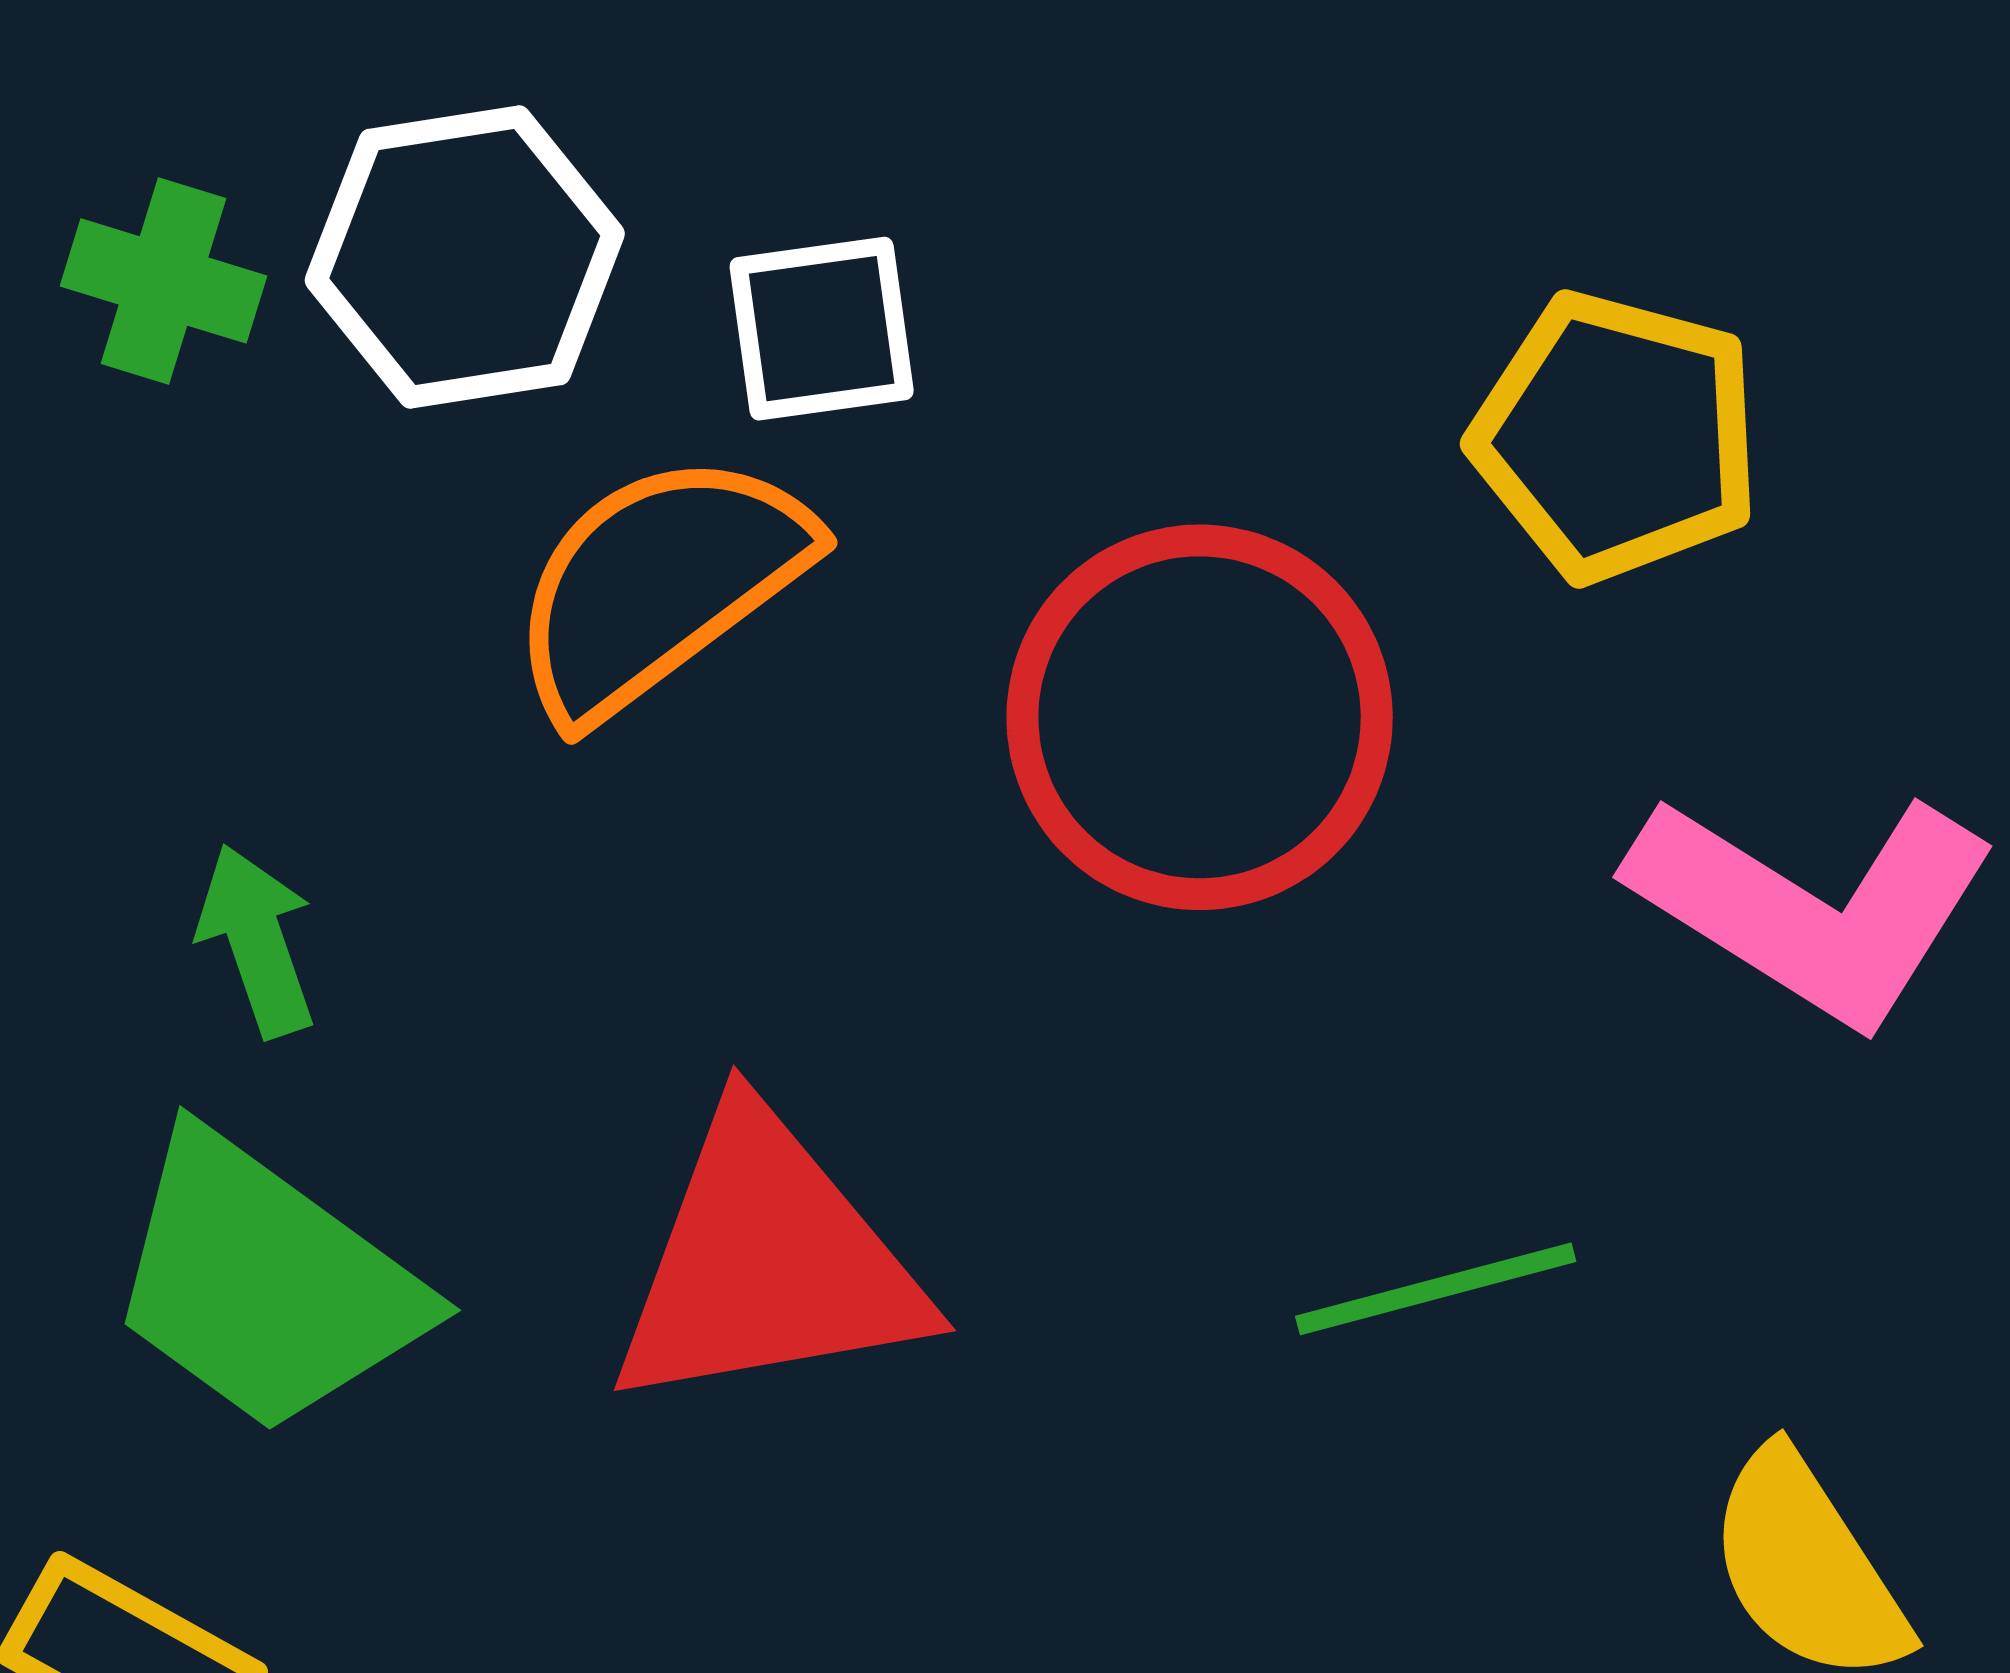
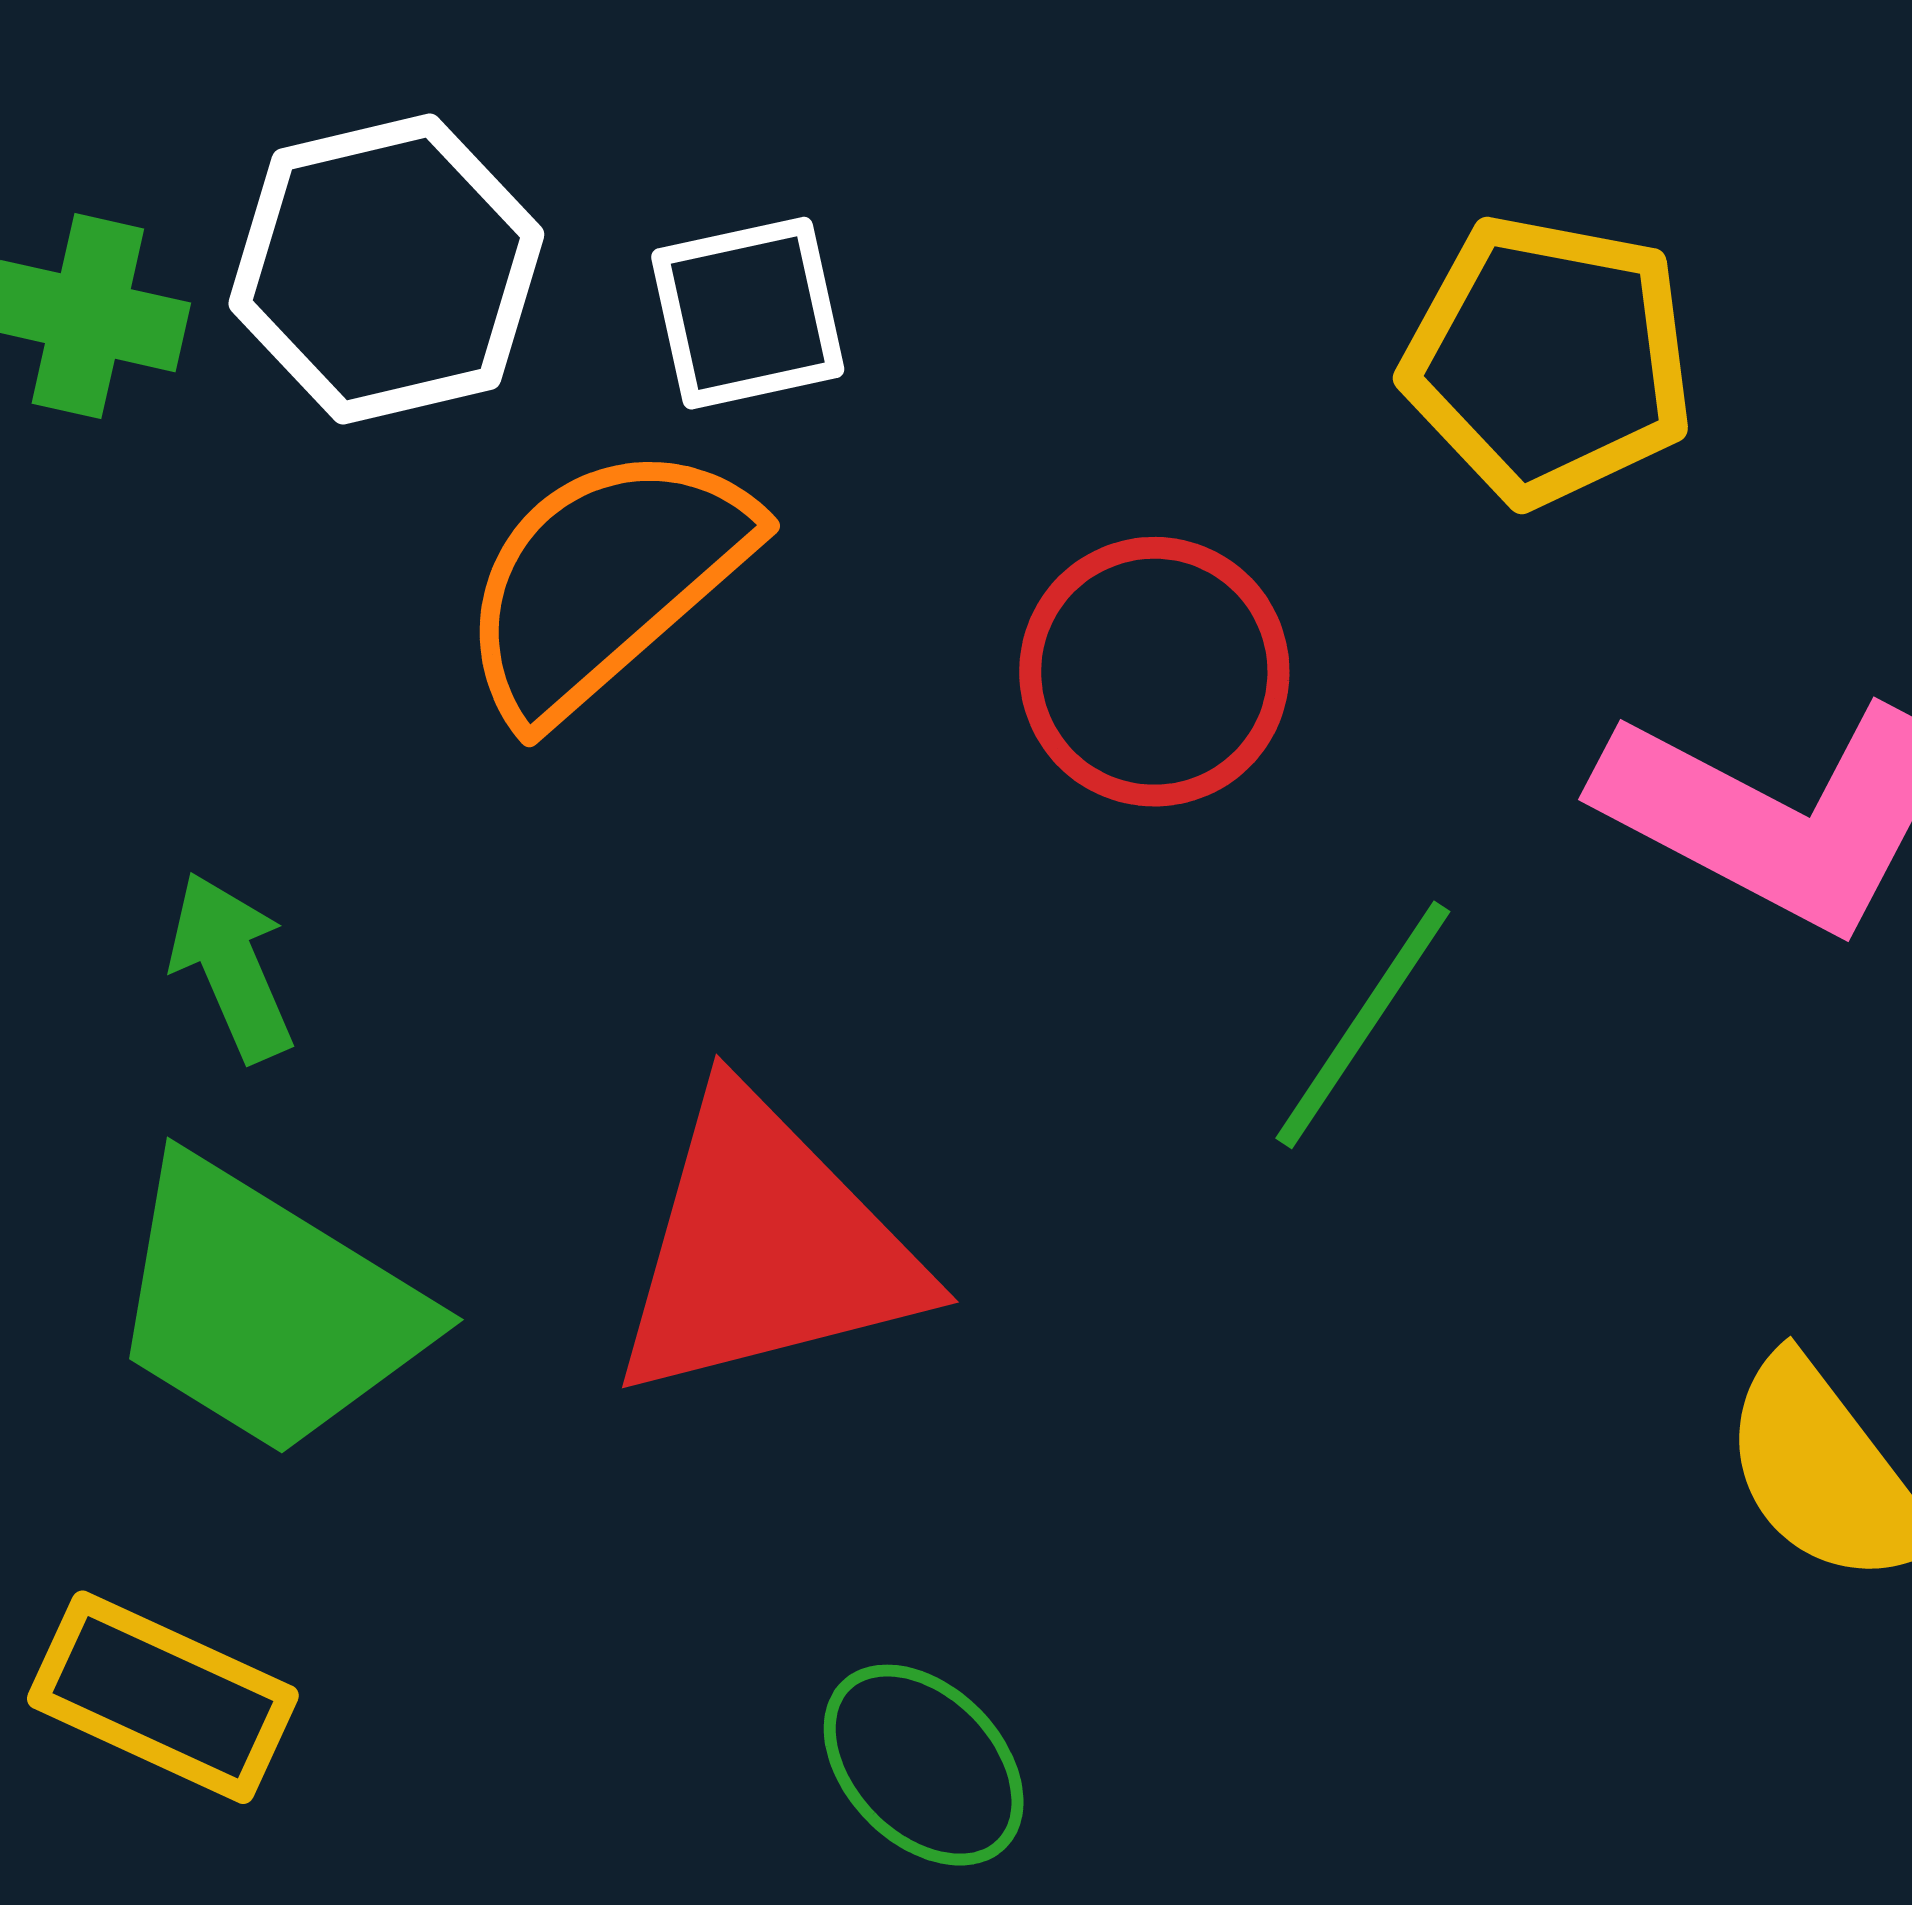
red circle: (1200, 717) -> (1154, 672), size x0.7
green line: (1436, 1289) -> (1363, 1025), moved, turned -37

